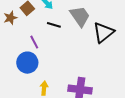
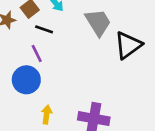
black line: (54, 25) -> (44, 29), moved

